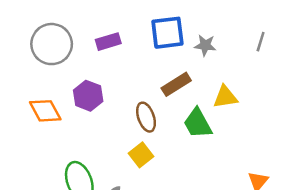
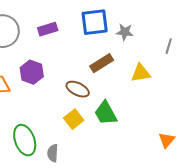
gray line: (261, 42) -> (169, 46), moved
brown ellipse: (146, 117) -> (78, 89), turned -45
green trapezoid: (198, 123) -> (106, 113), moved

